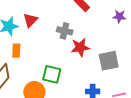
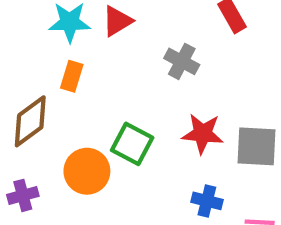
red star: (80, 47) -> (203, 134), moved

